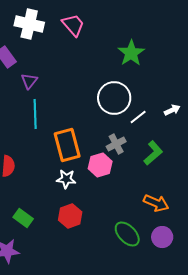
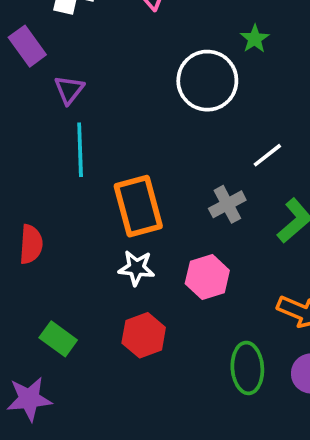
green star: (131, 53) -> (255, 39), size x0.6
white circle: (114, 98) -> (207, 81), moved
pink hexagon: (100, 165) -> (207, 277), moved
green ellipse: (127, 234) -> (247, 368), turned 40

